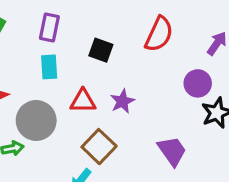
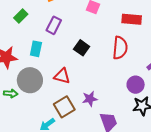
red semicircle: (159, 34) -> (120, 48), turned -35
cyan rectangle: (49, 67) -> (36, 49), moved
purple star: (122, 101) -> (90, 99), moved

